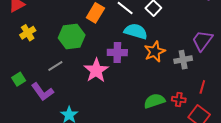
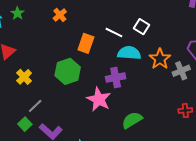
orange star: (155, 52) -> (160, 59), moved
gray line: (55, 66) -> (35, 106), moved
green semicircle: (154, 101) -> (132, 120), moved

